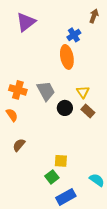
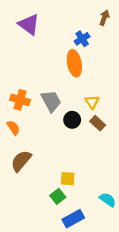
purple triangle: (26, 22) -> (29, 24), turned -45
brown semicircle: (19, 145) -> (21, 161), size x1.5

